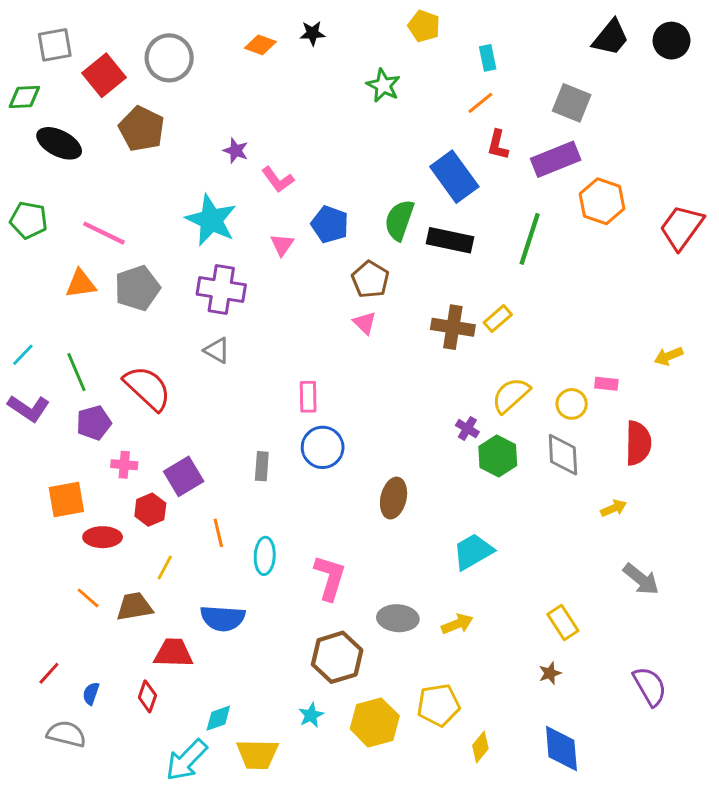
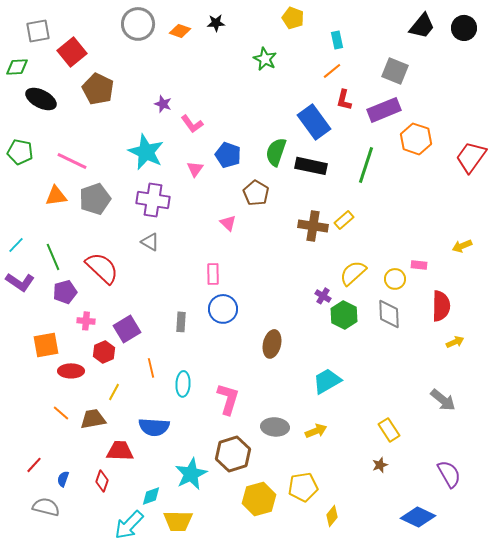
gray circle: (169, 58) -> (138, 24), moved
pink triangle: (365, 323) -> (228, 223), moved
yellow arrow: (614, 508) -> (455, 342), moved
cyan star: (311, 715) -> (191, 474), moved, size x1.8
blue diamond: (561, 749) -> (418, 517), moved, turned -60

